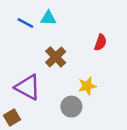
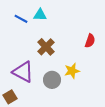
red semicircle: (100, 42) -> (90, 41), moved
gray circle: (71, 107) -> (52, 80), moved

